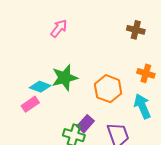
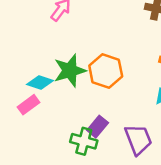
orange hexagon: (108, 89) -> (106, 71), moved

